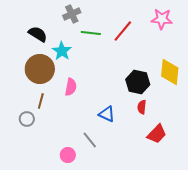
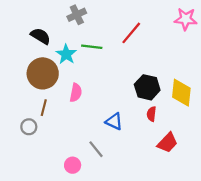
pink star: (162, 19) -> (186, 19), moved
green line: (91, 33) -> (92, 47), moved
yellow diamond: (170, 72) -> (181, 93), moved

